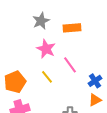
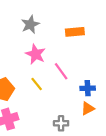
orange rectangle: (72, 28) -> (75, 32), moved
blue cross: (95, 81) -> (88, 88), turned 32

